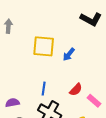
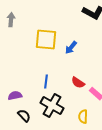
red semicircle: (76, 90) -> (78, 83), turned 80

